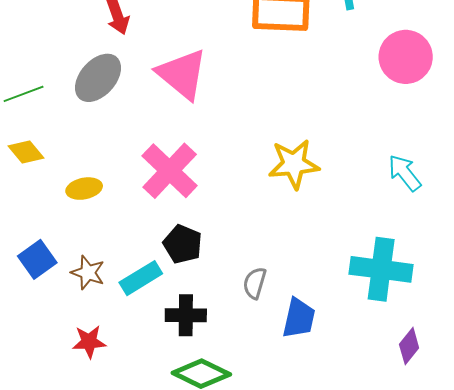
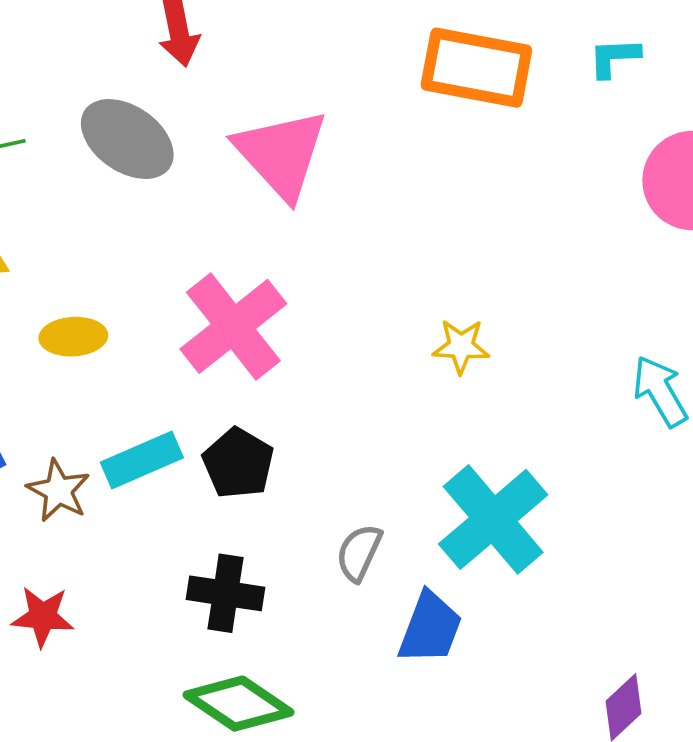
gray ellipse: (98, 78) -> (127, 139), turned 75
yellow star: (294, 164) -> (461, 346), size x0.6
cyan cross: (381, 269) -> (493, 519), moved, turned 34
cyan rectangle: (141, 278) -> (142, 460), moved

